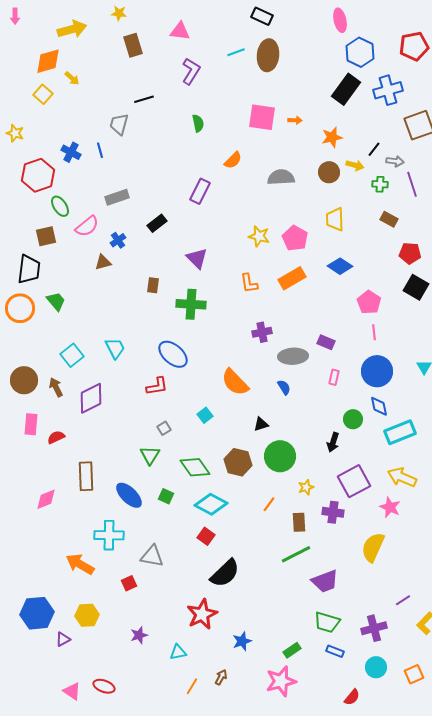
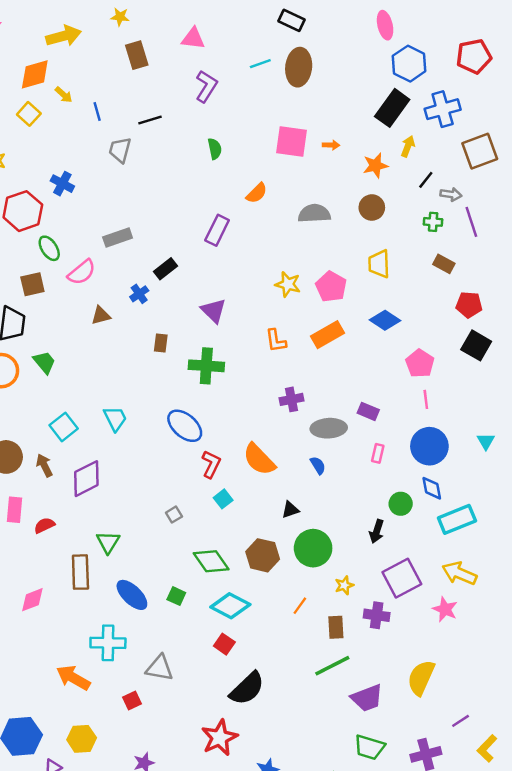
blue line: (100, 150) -> (97, 112), moved
yellow arrow: (355, 165) -> (408, 146), moved, turned -84
blue cross: (118, 240) -> (139, 294), moved
red L-shape: (157, 386) -> (211, 464), moved, turned -55
green triangle: (150, 455) -> (108, 542), moved
yellow semicircle: (373, 547) -> (421, 678), moved

